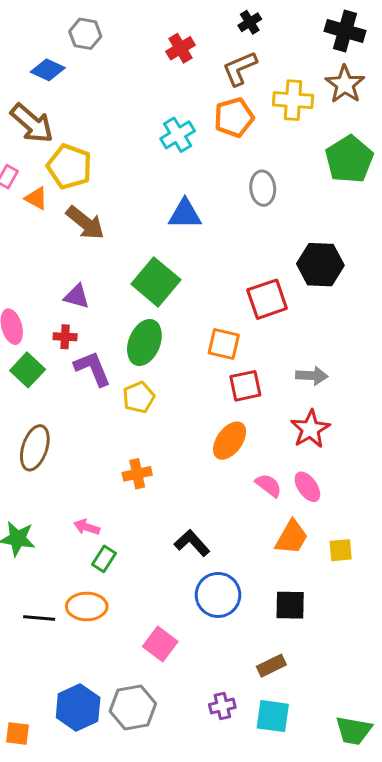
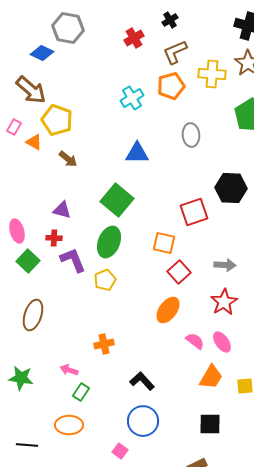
black cross: (250, 22) -> (170, 20), moved
gray hexagon: (85, 34) -> (68, 28), size x1.4
brown arrow: (85, 223) -> (68, 159), size x0.7
red square: (245, 386) -> (179, 272), turned -30
orange cross: (137, 474) -> (104, 344), moved
blue circle: (218, 595) -> (143, 421), moved
black line: (39, 618) -> (27, 445), moved
pink square: (160, 644) -> (120, 451), size x0.7

